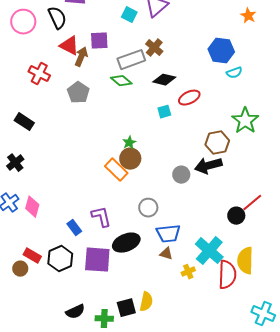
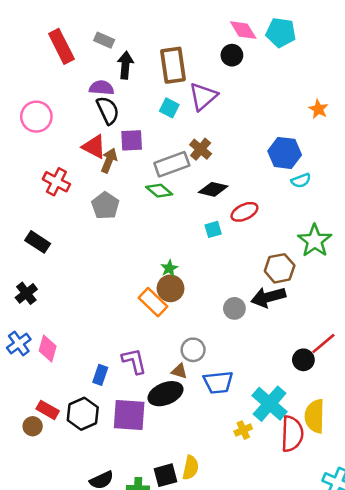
black semicircle: (57, 18) -> (108, 110), moved
blue rectangle: (74, 228) -> (100, 375), turned 56
brown triangle: (166, 254) -> (179, 371), moved

